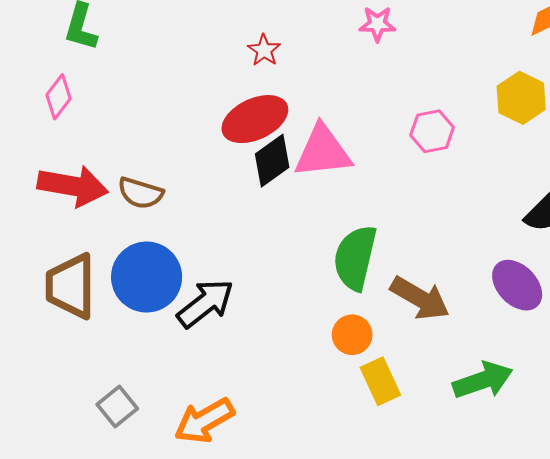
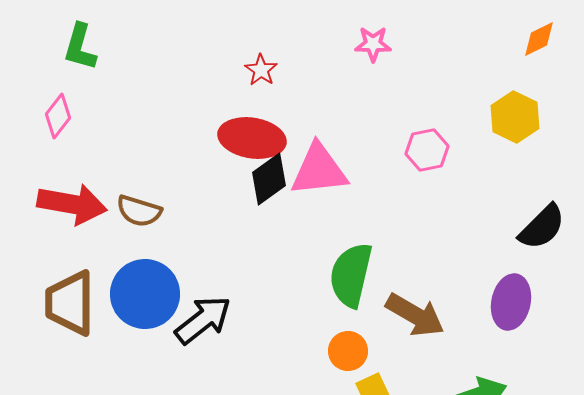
red ellipse: (255, 119) -> (252, 138), turned 34
purple ellipse: (517, 285) -> (511, 302), turned 56

